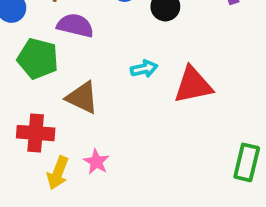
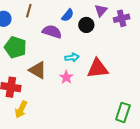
purple semicircle: (75, 25) -> (52, 32), moved
pink star: (96, 162) -> (66, 77), moved

